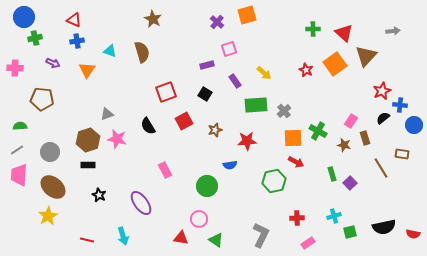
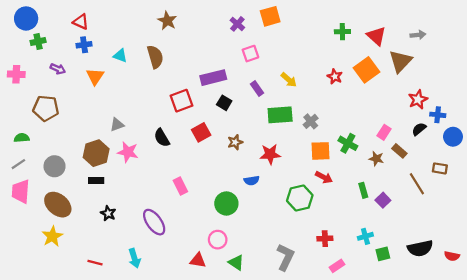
gray arrow: (393, 31) -> (418, 35), moved
purple rectangle: (207, 65) -> (213, 78), moved, size x1.6
brown rectangle: (365, 138) -> (399, 151), turned -32

